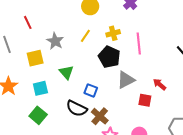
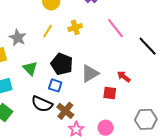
pink line: (139, 43) -> (115, 28), moved, turned -30
black pentagon: (109, 57) -> (62, 64), moved

